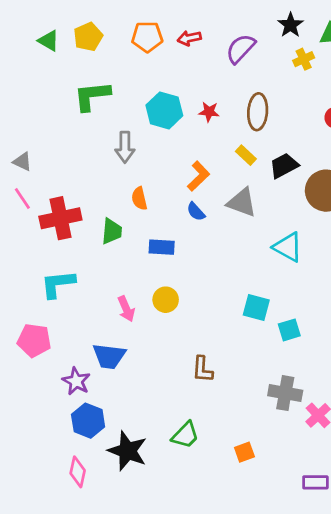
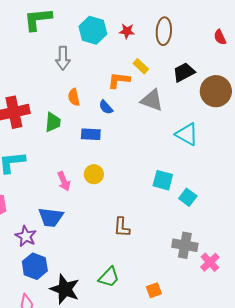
yellow rectangle: (246, 155) -> (141, 66), moved
orange L-shape: (198, 176) -> (119, 80), turned -130
blue semicircle: (196, 212) -> (106, 107), moved
cyan square: (289, 330) -> (188, 197), turned -36

